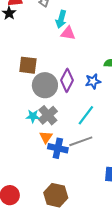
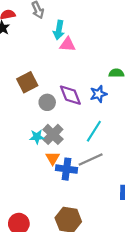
brown square: (28, 65) -> (27, 82), turned -30
purple diamond: (67, 80) -> (70, 95), turned -45
gray circle: (45, 85) -> (47, 102), size x0.6

